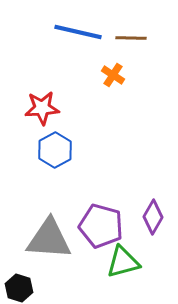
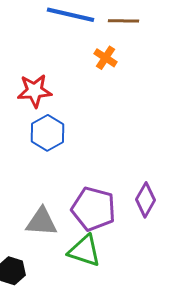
gray triangle: (49, 239) -> (42, 222), size x0.7
green triangle: (123, 262) -> (84, 251), moved, turned 33

